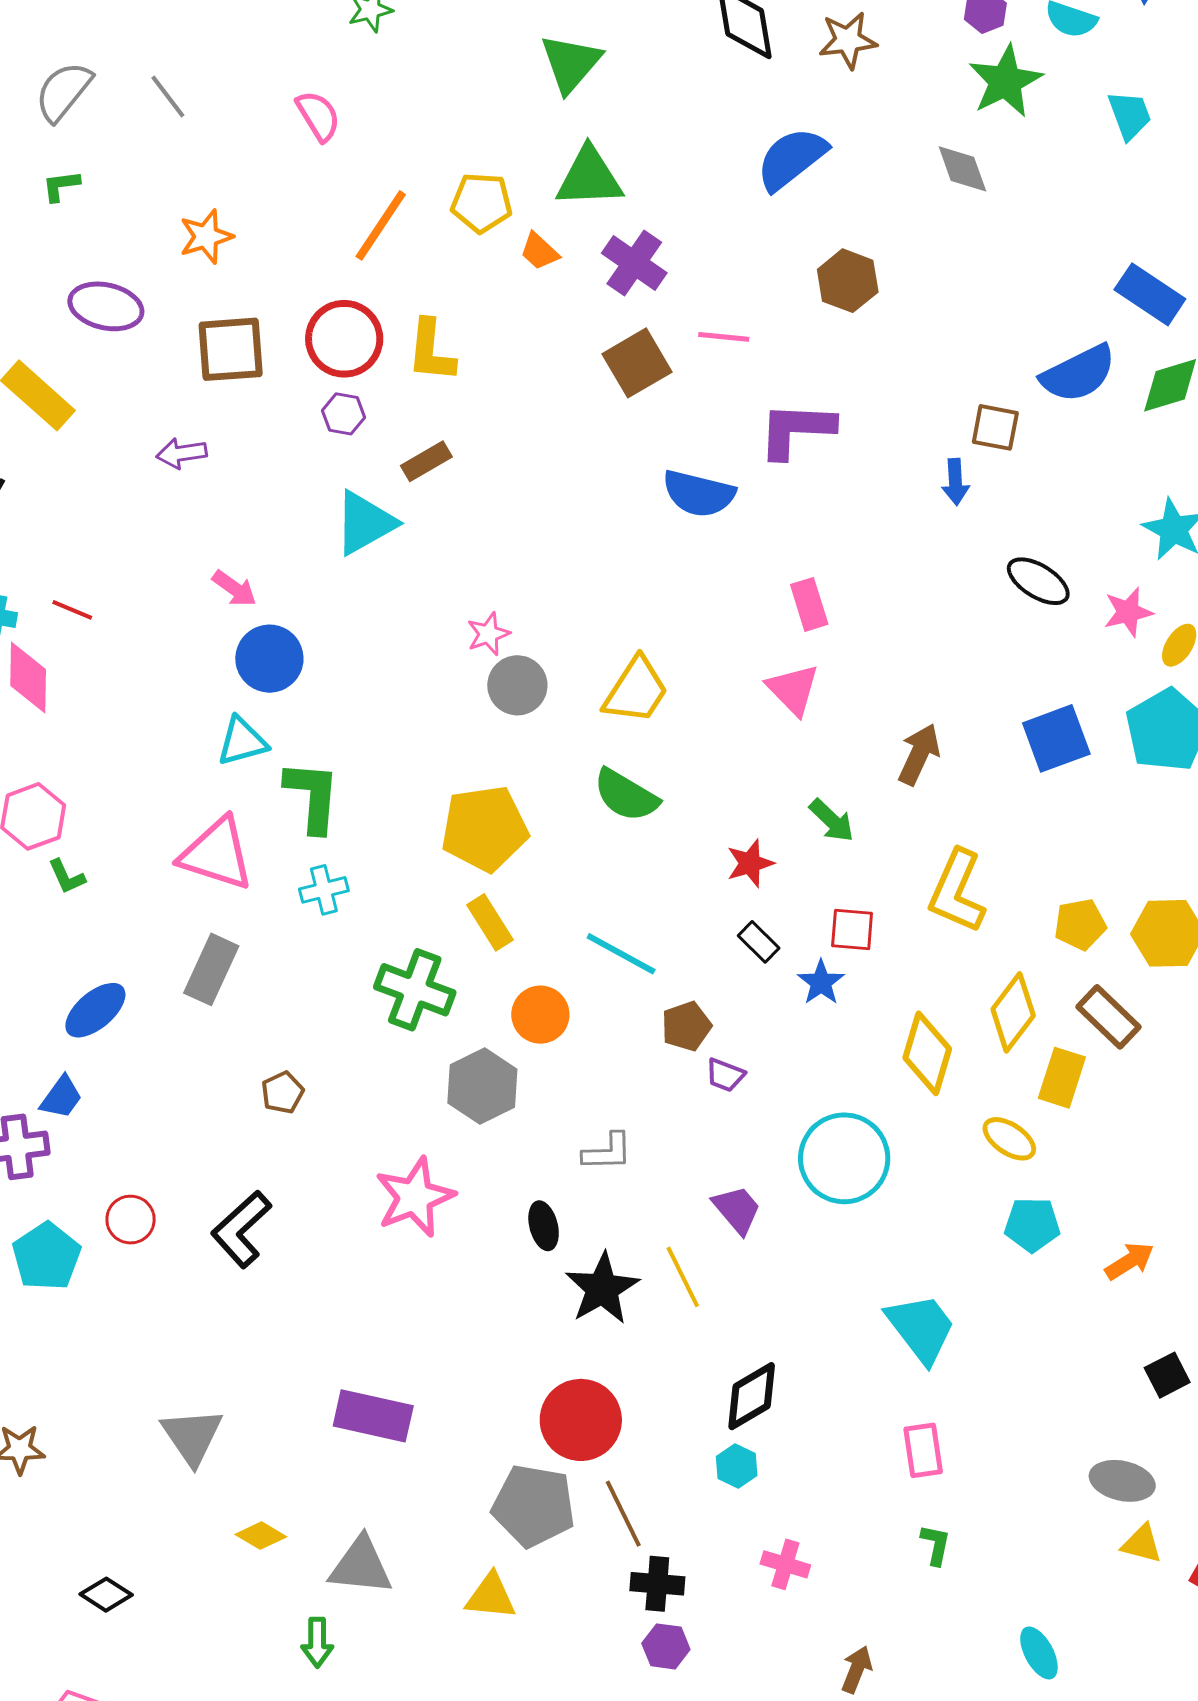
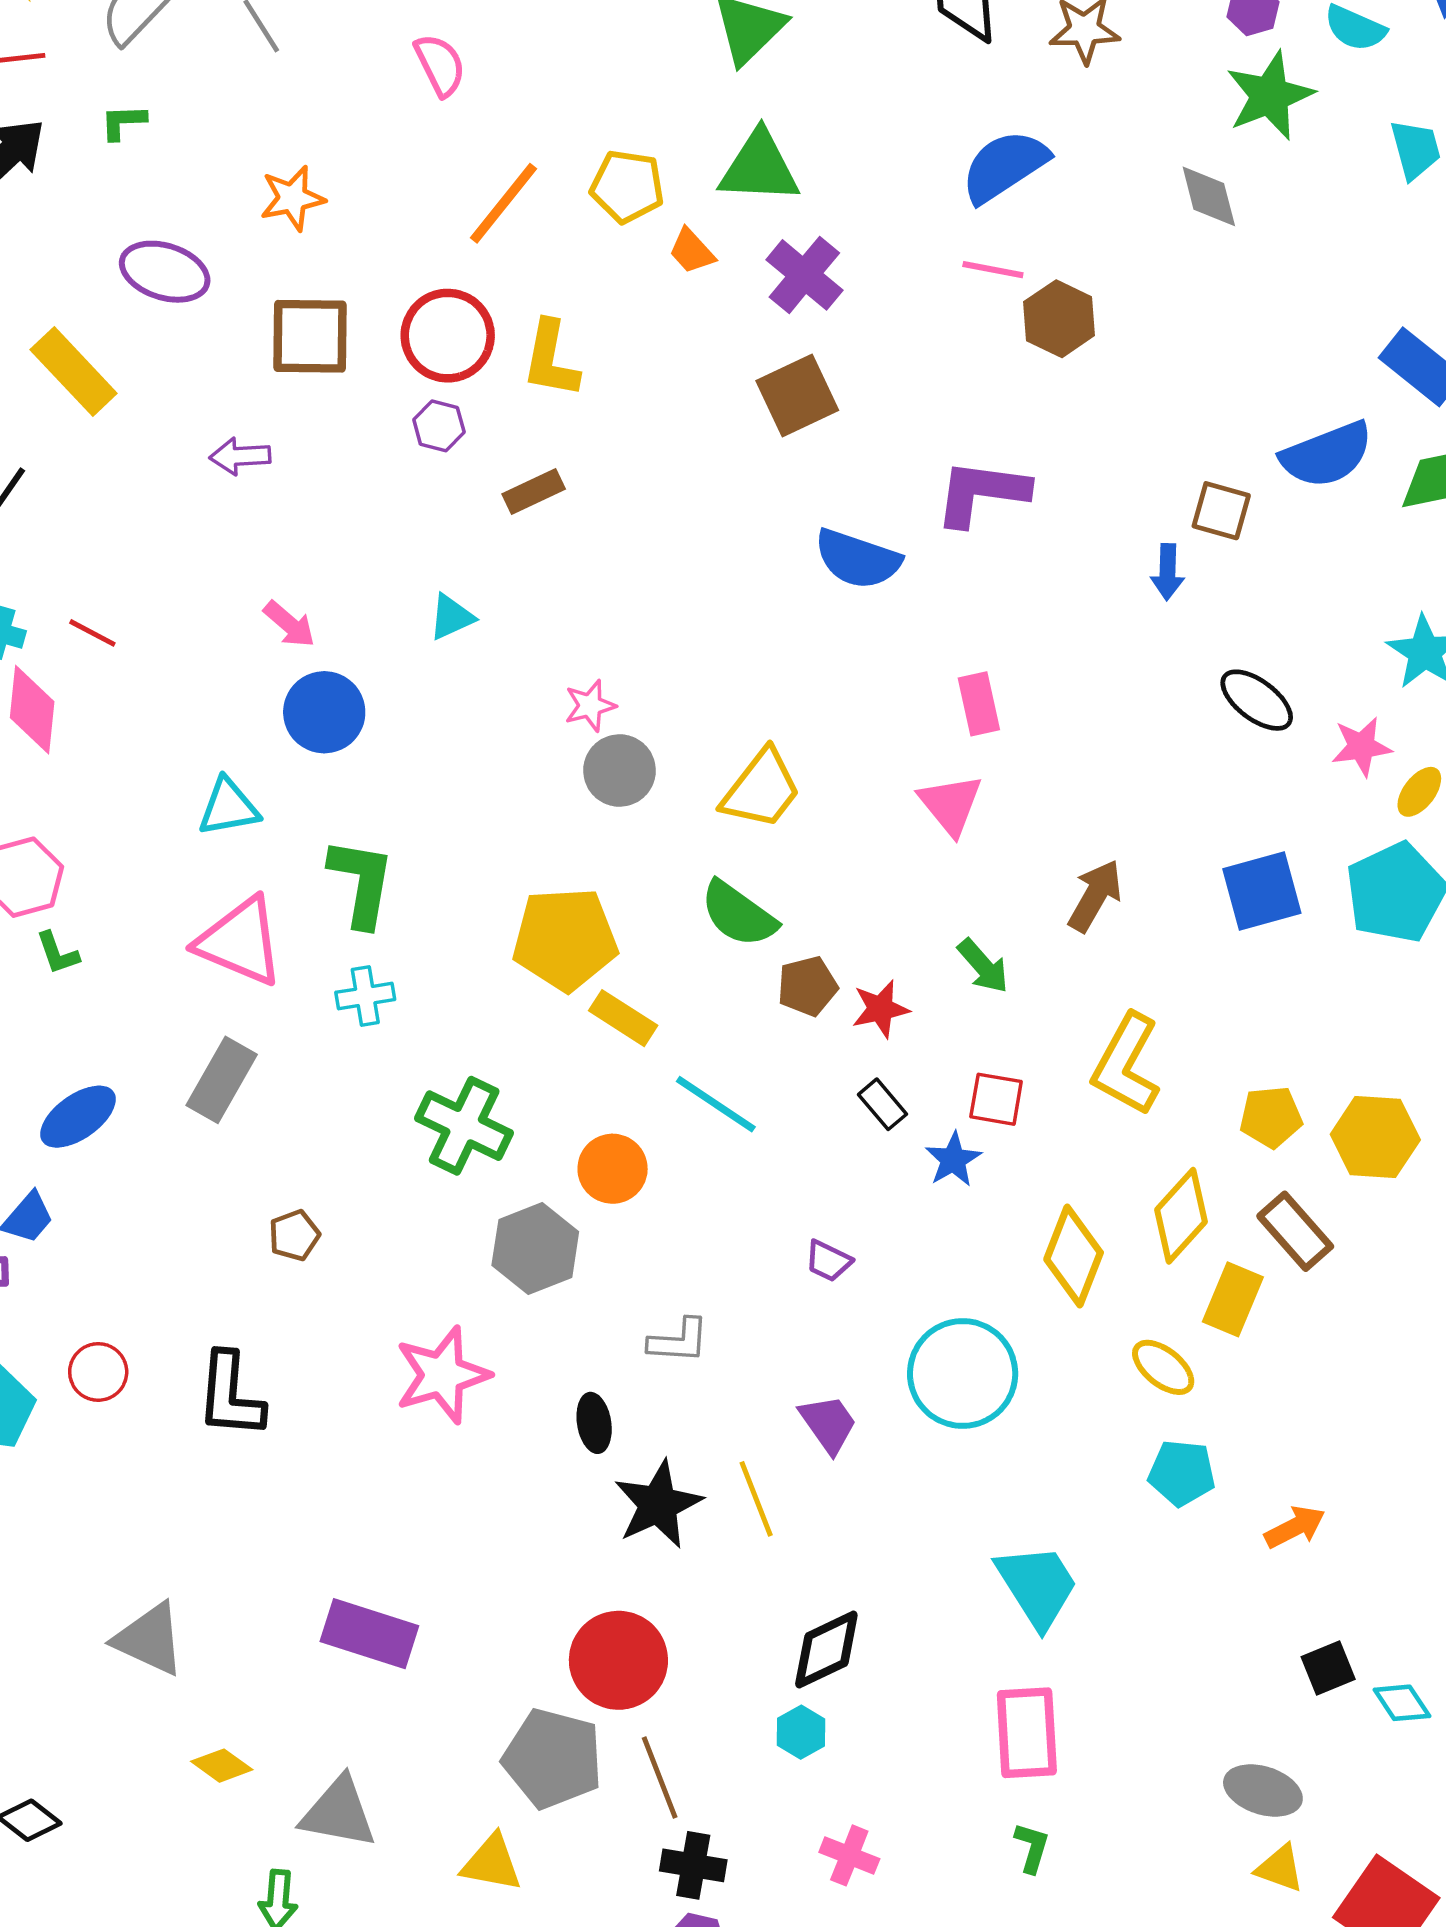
pink line: (724, 337) -> (993, 270), moved
cyan triangle: (365, 523) -> (451, 617), moved, size x0.6
cyan triangle: (242, 741) -> (228, 807), moved
yellow rectangle: (490, 922) -> (623, 1018), moved, turned -30
brown pentagon: (686, 1026) -> (807, 986), moved
black L-shape: (241, 1229) -> (230, 1395), turned -48
gray triangle: (192, 1436) -> (149, 1639), turned -36
pink rectangle: (923, 1450) -> (1027, 1733), size x1.4

